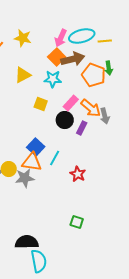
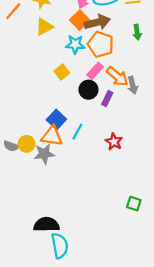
yellow triangle: (23, 75) -> (44, 27), moved
orange pentagon: (94, 75) -> (101, 44), moved
yellow square: (41, 104) -> (62, 72), turned 32
red star: (78, 174) -> (114, 142), moved
green square: (77, 222) -> (134, 204), moved

